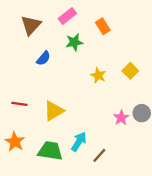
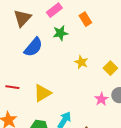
blue semicircle: (43, 58) -> (33, 47), size x1.5
yellow square: (130, 71) -> (110, 68), moved

